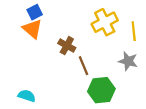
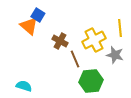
blue square: (35, 12) -> (38, 15), moved, turned -32
yellow cross: (105, 22) -> (94, 40), moved

